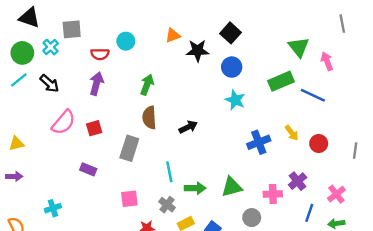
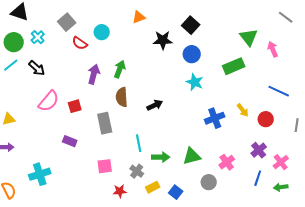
gray line: (342, 24) -> (286, 17), turned -42
gray square: (72, 29) -> (67, 22), moved, turned -36
orange triangle: (173, 35) -> (139, 17), moved
red semicircle: (100, 54) -> (80, 43), turned 35
purple arrow: (96, 84) -> (94, 74), moved
blue line: (313, 95) -> (279, 91), moved
gray rectangle: (129, 148) -> (105, 123), turned -30
purple cross: (298, 181) -> (259, 150), moved
pink cross: (273, 194) -> (227, 162), turned -35
cyan cross: (53, 208) -> (40, 174), size x1.5

